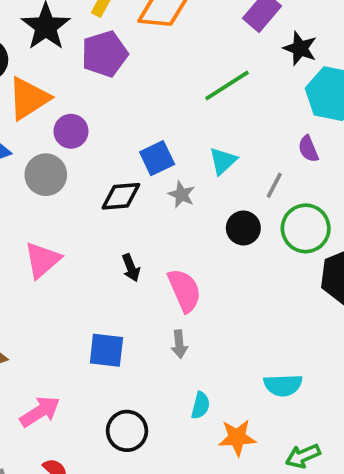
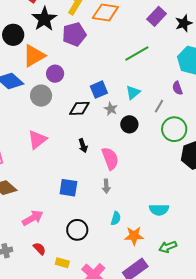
black star: (300, 48) -> (184, 23), moved, turned 30
black circle: (243, 228) -> (129, 124), moved

